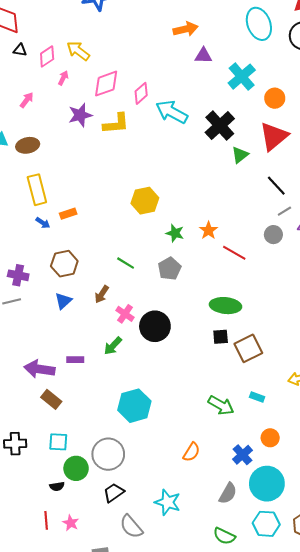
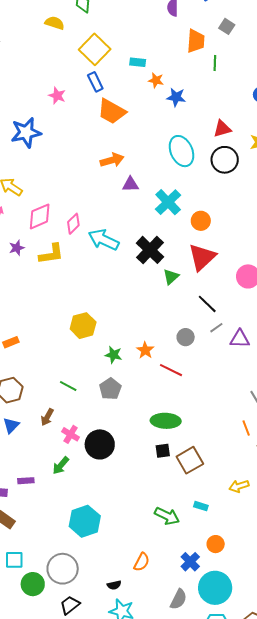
purple star: (80, 115) -> (17, 248), size x0.7
gray circle: (273, 235) -> (186, 337), moved
black semicircle: (57, 486) -> (114, 585), moved

